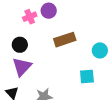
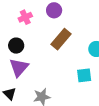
purple circle: (49, 11) -> (54, 10), moved
brown rectangle: (65, 40) -> (61, 39), turned -30

